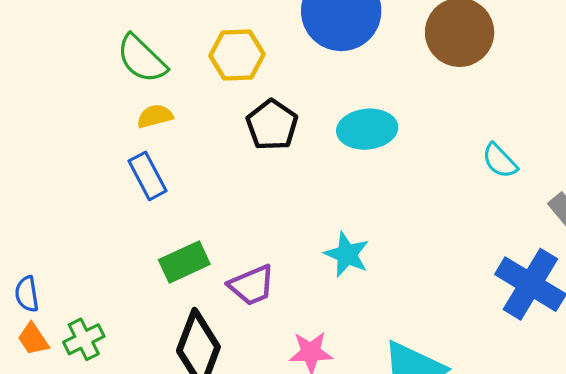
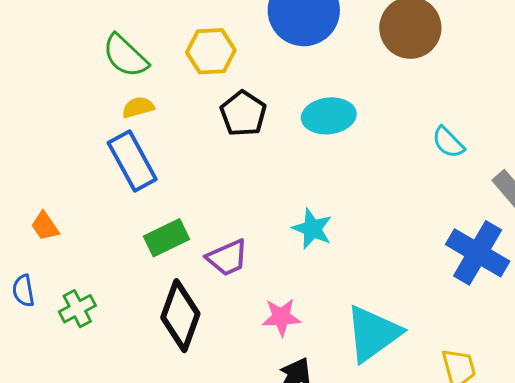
blue rectangle: (147, 176) -> (132, 161), size x1.4
blue semicircle: (27, 294) -> (23, 291), moved
orange trapezoid: (33, 339) -> (45, 226), moved

